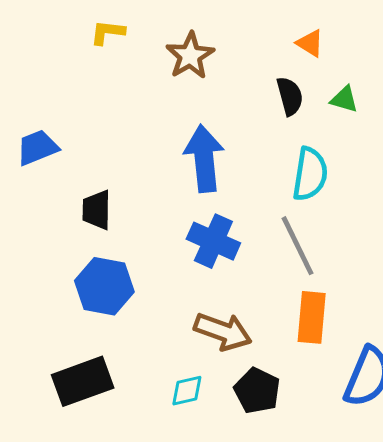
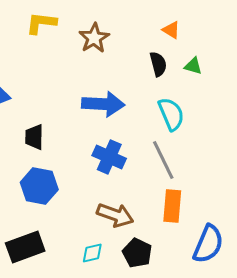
yellow L-shape: (108, 32) -> (41, 23), size x1.4
blue arrow: (204, 158) -> (103, 104), turned 99
cyan semicircle: (310, 174) -> (171, 114), turned -32

